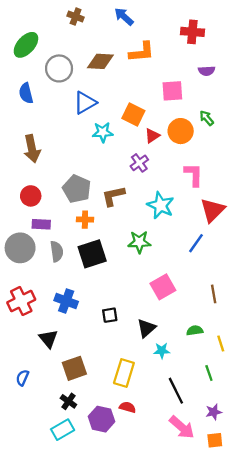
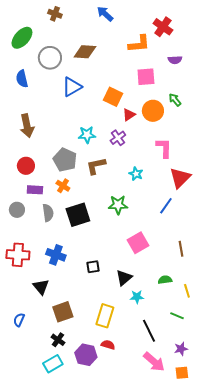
brown cross: (76, 17) -> (55, 14), moved
red cross: (192, 32) -> (163, 27), turned 30
orange L-shape: (142, 52) -> (139, 44), moved
cyan star: (103, 132) -> (87, 135), moved
cyan star: (161, 205) -> (136, 174), size x0.6
orange cross: (85, 220) -> (63, 186), moved, turned 32
gray circle: (20, 248) -> (17, 210), size x0.6
red cross: (21, 301) -> (18, 255), turned 30
green line: (209, 373) -> (177, 316), turned -48

